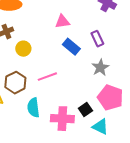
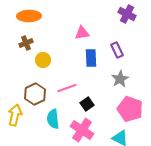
blue rectangle: (71, 47) -> (91, 58), turned 48
black square: (85, 110) -> (87, 104), moved
pink cross: (62, 119) -> (82, 130), turned 30

